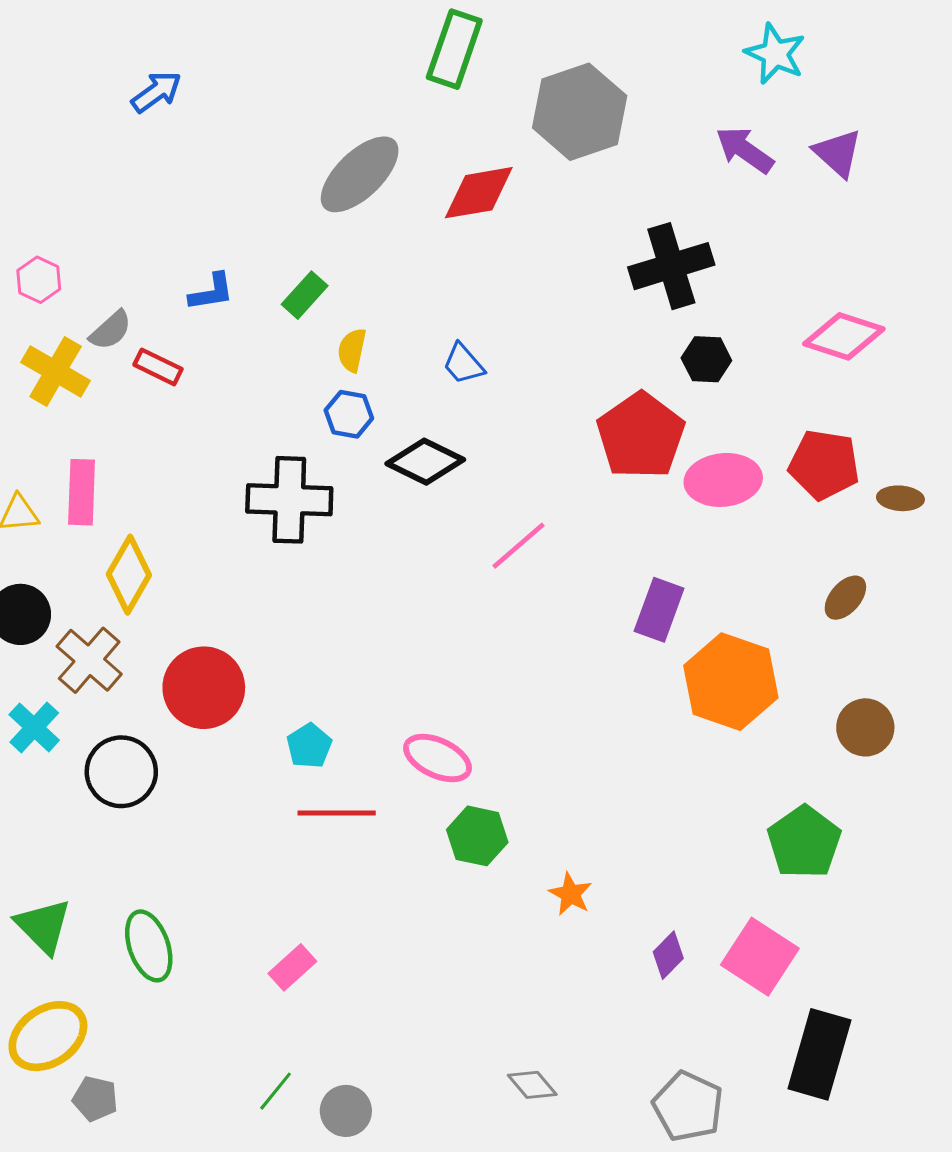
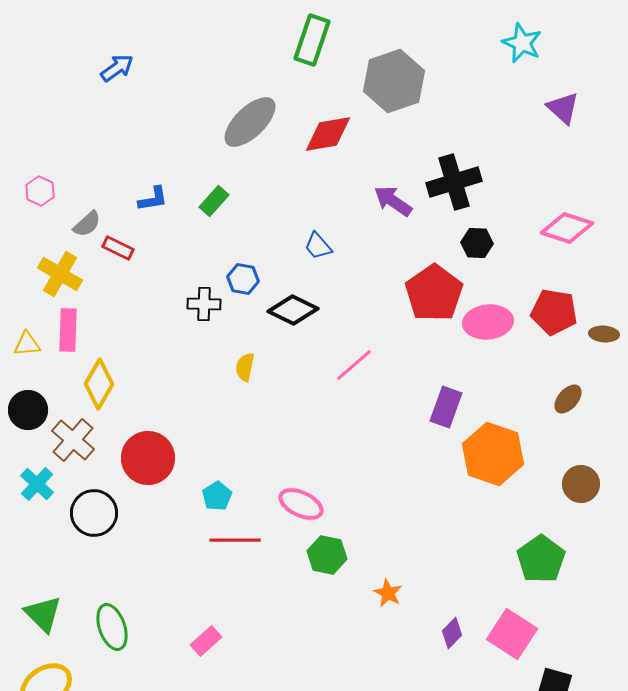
purple arrow: (745, 150) -> (393, 201), moved
yellow semicircle: (352, 350) -> (245, 367), moved
yellow cross: (56, 371) -> (60, 274), moved
black cross: (289, 500) -> (204, 304), moved, size x0.6

